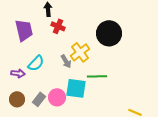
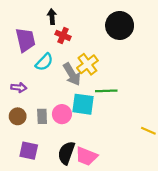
black circle: (109, 33) -> (120, 25), moved
gray arrow: (66, 61) -> (72, 74), size x1.5
cyan semicircle: (36, 63) -> (44, 62), moved
gray rectangle: (39, 99) -> (42, 116), turned -40

